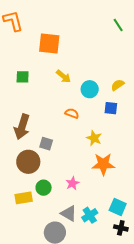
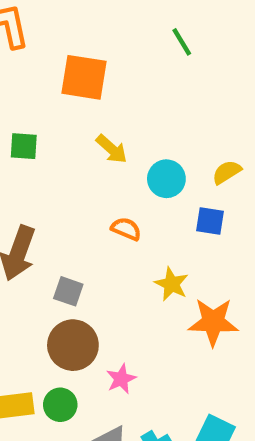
green line: (118, 25) -> (182, 42), moved
brown circle: (28, 162) -> (73, 345), moved
orange star: (103, 164) -> (213, 322), moved
green circle: (44, 188) -> (60, 405), moved

